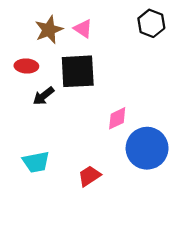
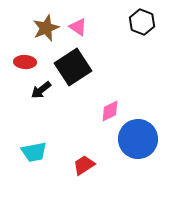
black square: (78, 71) -> (73, 67), turned -30

